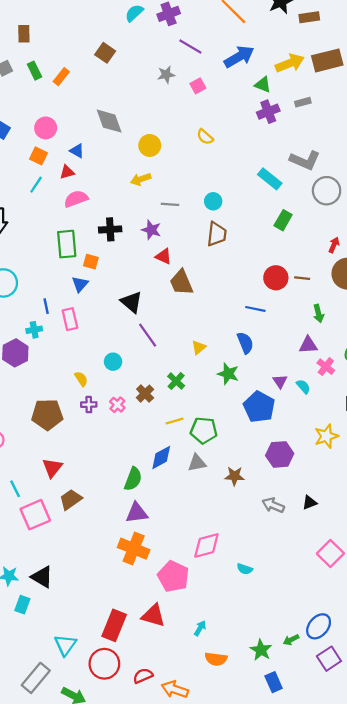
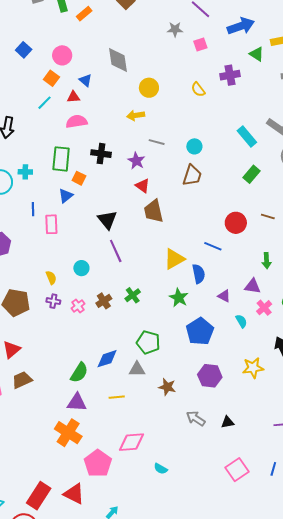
purple cross: (268, 112) -> (230, 75), moved
brown line: (302, 278) -> (268, 216), moved
cyan cross: (34, 330) -> (25, 172), moved
yellow triangle: (199, 347) -> (174, 259), moved, size x1.6
purple triangle: (280, 381) -> (224, 296), moved, turned -40
yellow line: (174, 421) -> (117, 397), moved

